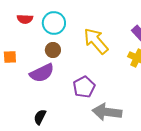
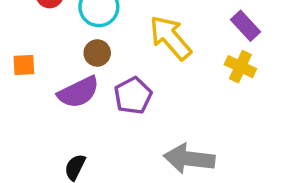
purple pentagon: (84, 87) -> (133, 96), moved

